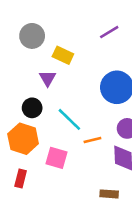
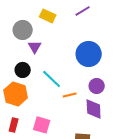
gray circle: (32, 36) -> (23, 30), moved
yellow rectangle: (63, 55) -> (48, 16), moved
pink square: (56, 158) -> (42, 125), moved

